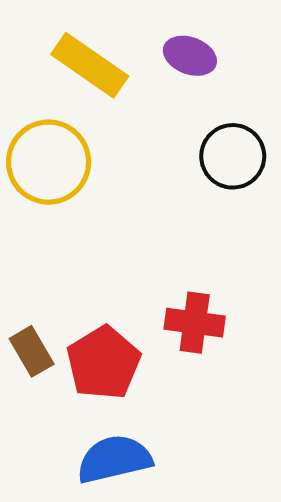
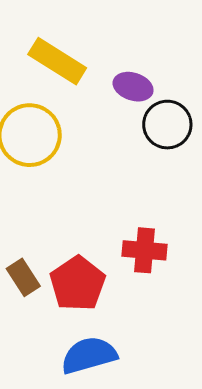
purple ellipse: (190, 56) -> (133, 87), moved

